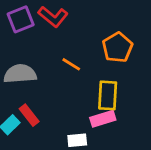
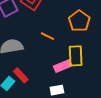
pink rectangle: (103, 119) -> (63, 66), moved

